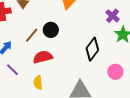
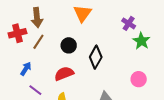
brown line: (32, 35) -> (38, 42), moved
black diamond: (92, 49) -> (96, 57), moved

